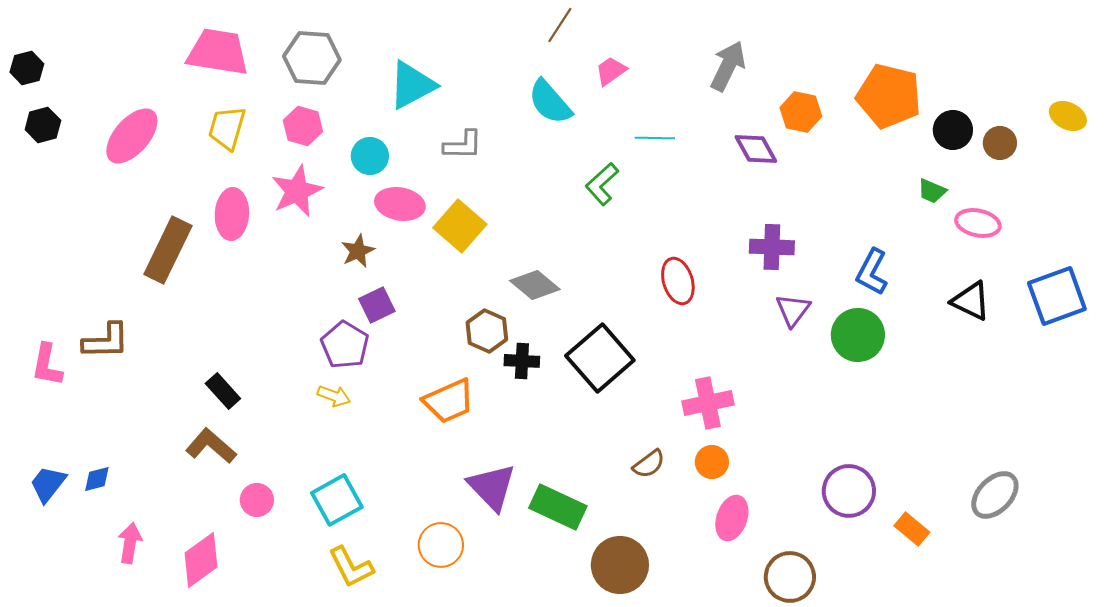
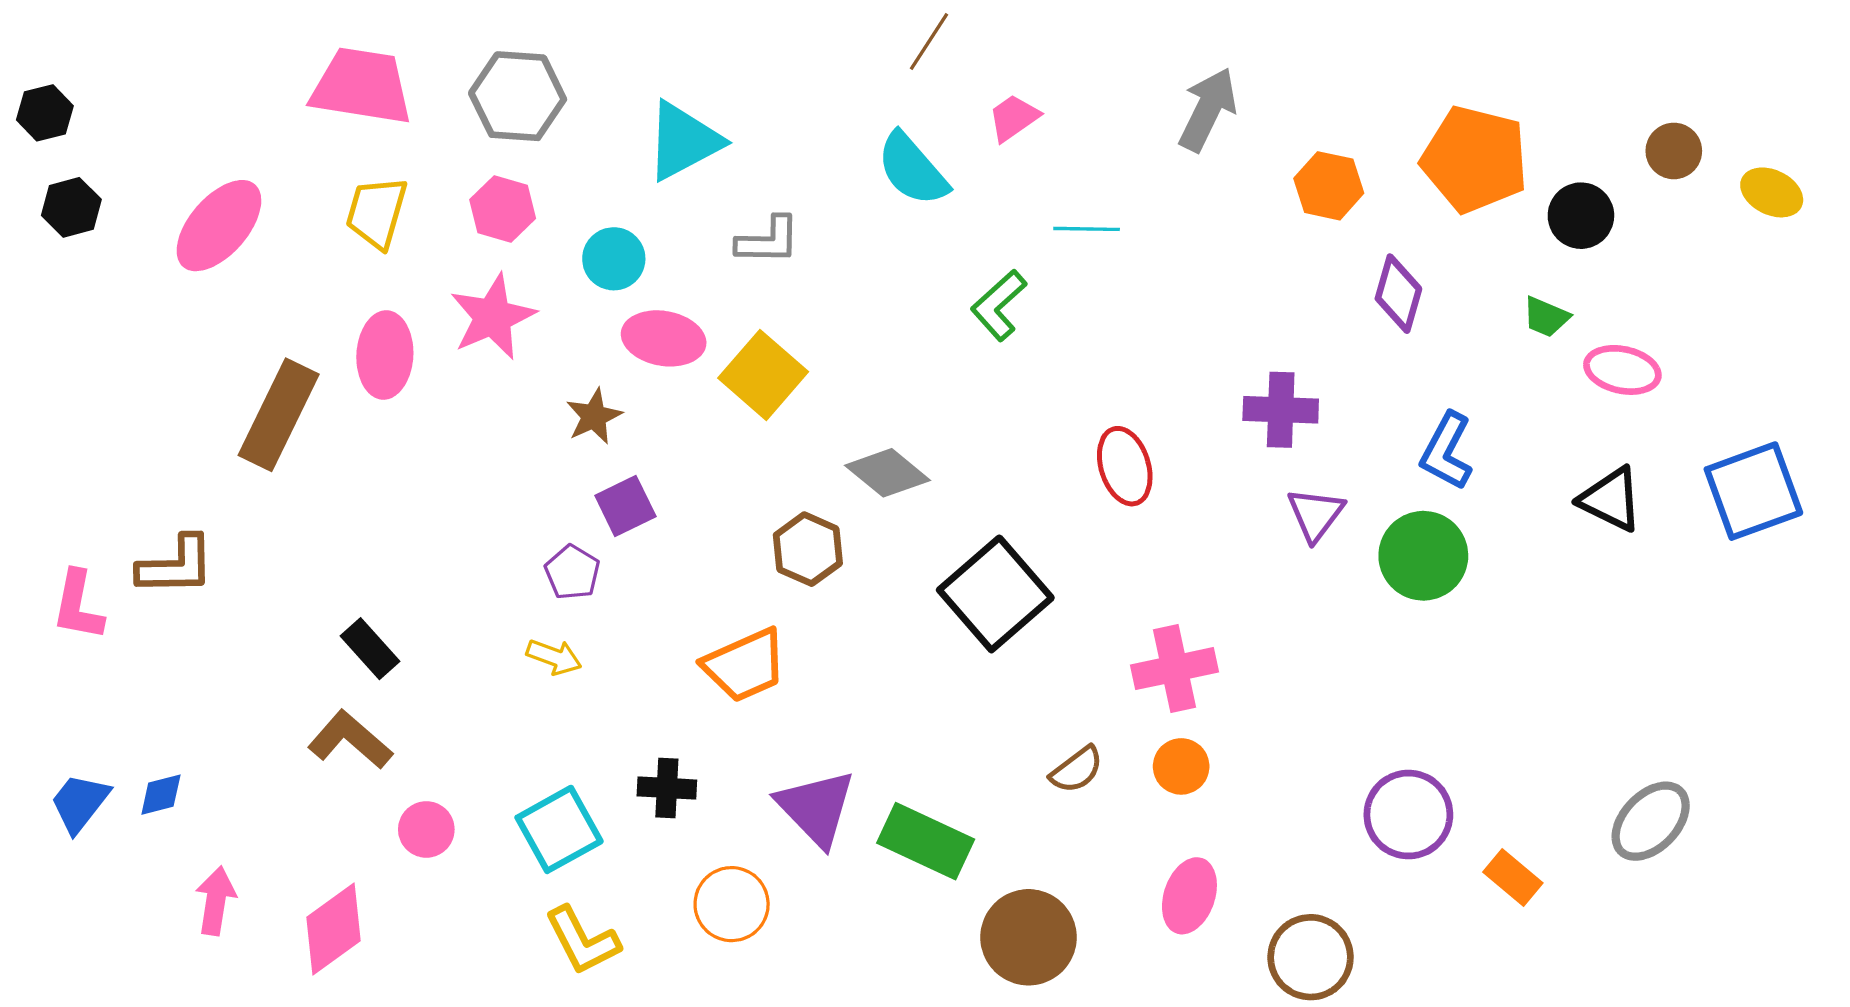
brown circle: (1000, 143) -> (1674, 151), moved
purple diamond: (756, 149) -> (1398, 294), moved, turned 45
purple pentagon: (345, 345) -> (572, 572), size x0.7
black cross: (522, 361) -> (667, 788), moved
pink ellipse: (732, 518) -> (1189, 896), moved

